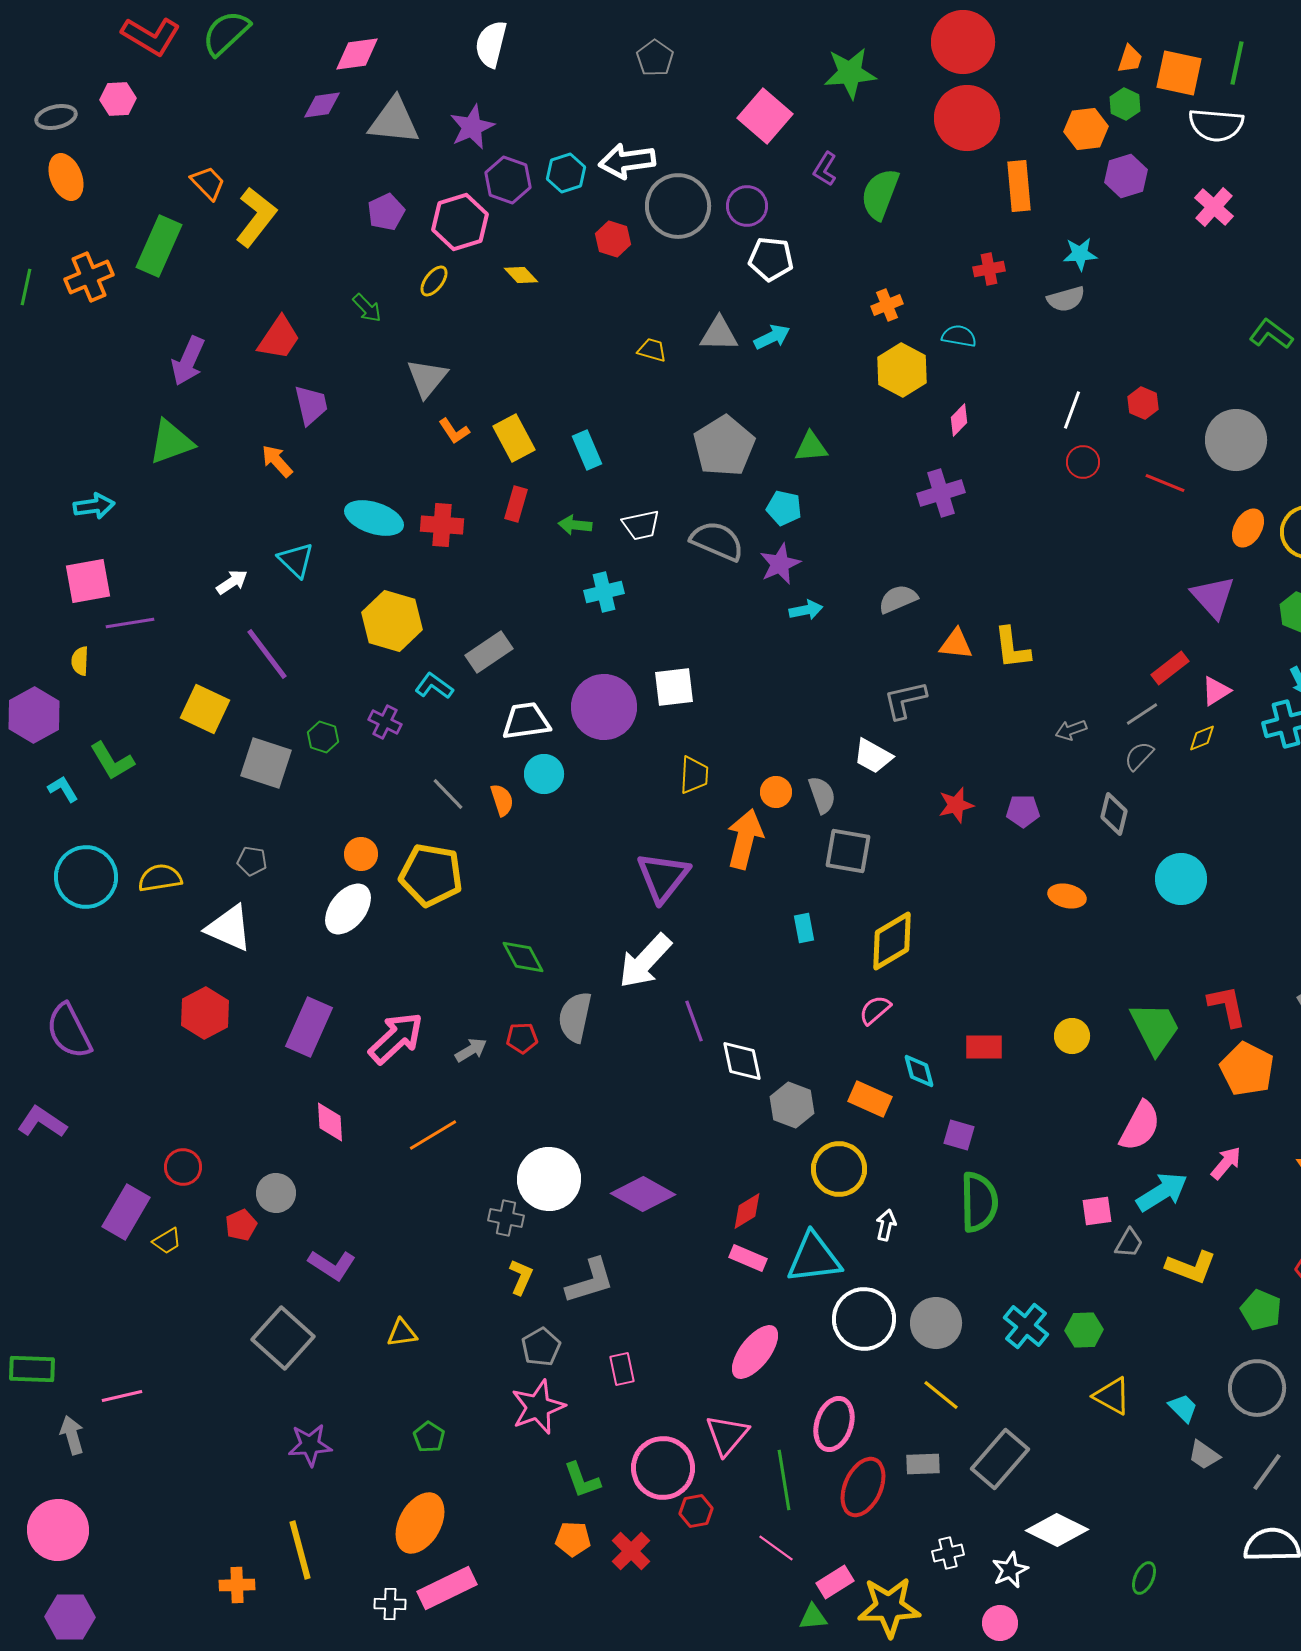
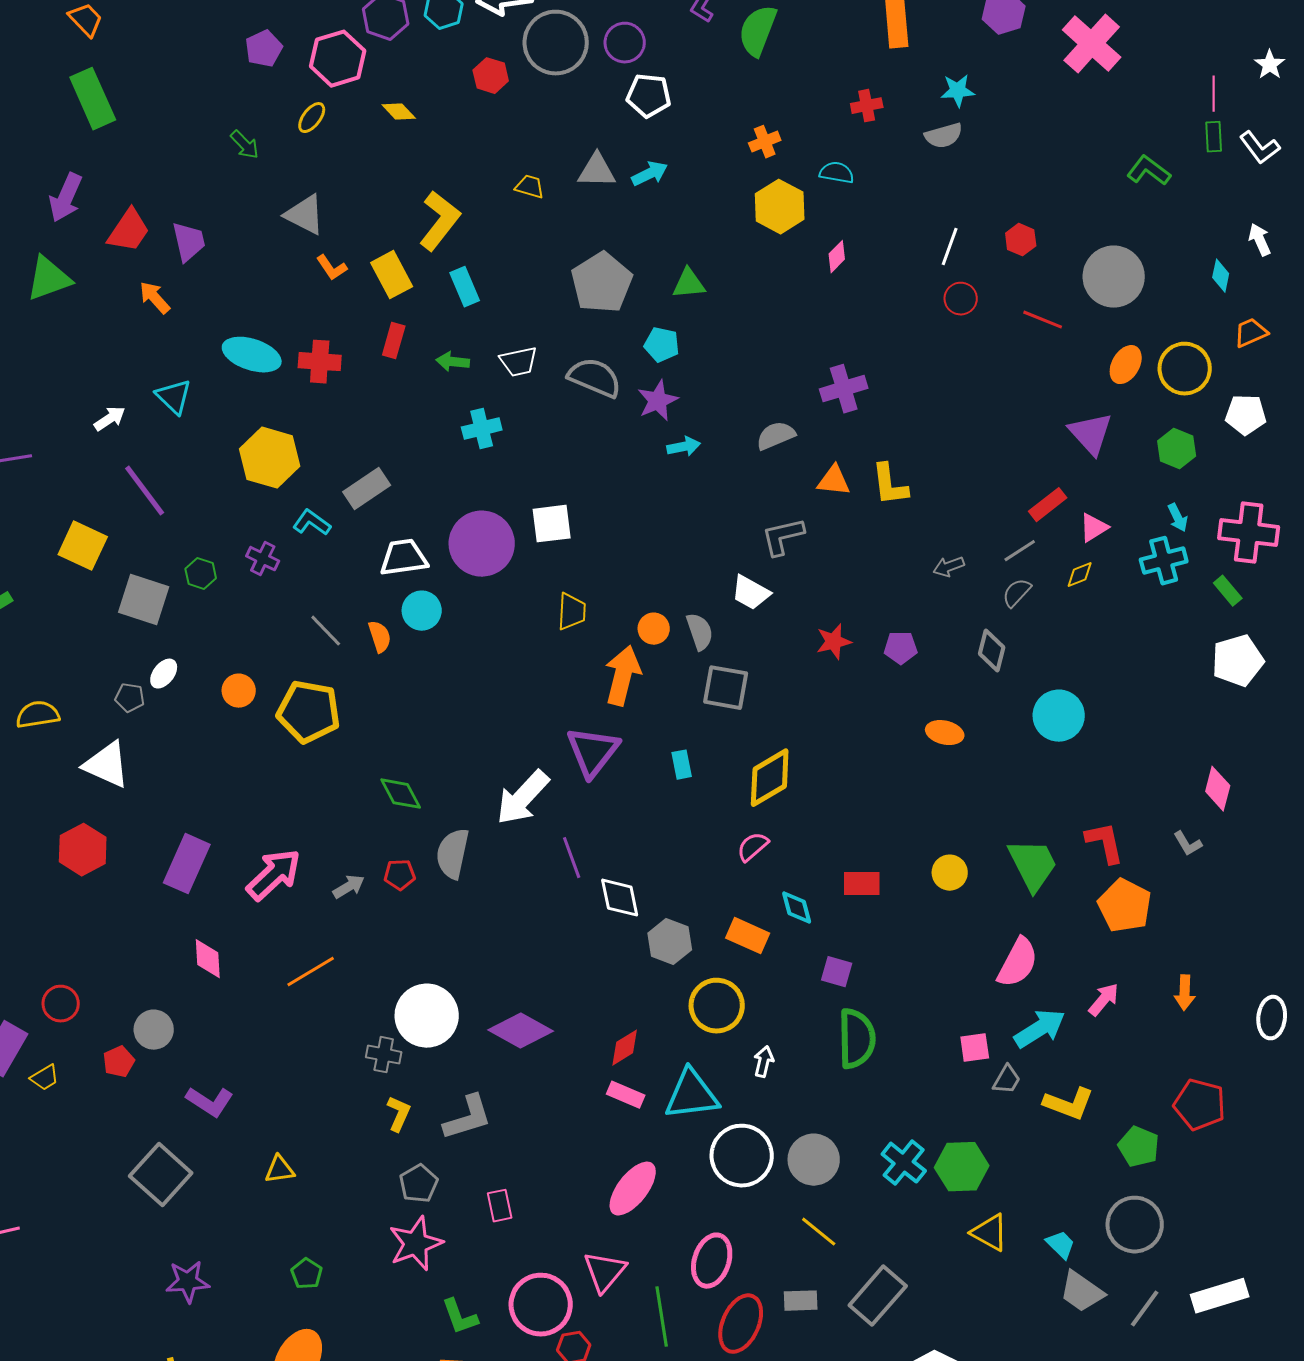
pink cross: (1214, 207) -> (1092, 44), size x1.5
yellow L-shape: (256, 217) -> (440, 221), moved
green rectangle: (159, 246) -> (93, 99), moved, turned -48
red trapezoid: (279, 338) -> (129, 231), moved
gray triangle: (427, 378) -> (305, 215), turned -42
purple cross: (941, 493) -> (844, 389), moved
purple triangle: (663, 877) -> (593, 752), moved
white ellipse: (348, 909) -> (164, 674), moved, size x0.6
green hexagon: (1084, 1330) -> (962, 1167), size x1.4
gray trapezoid: (1204, 1455) -> (1082, 1292), size x1.4

